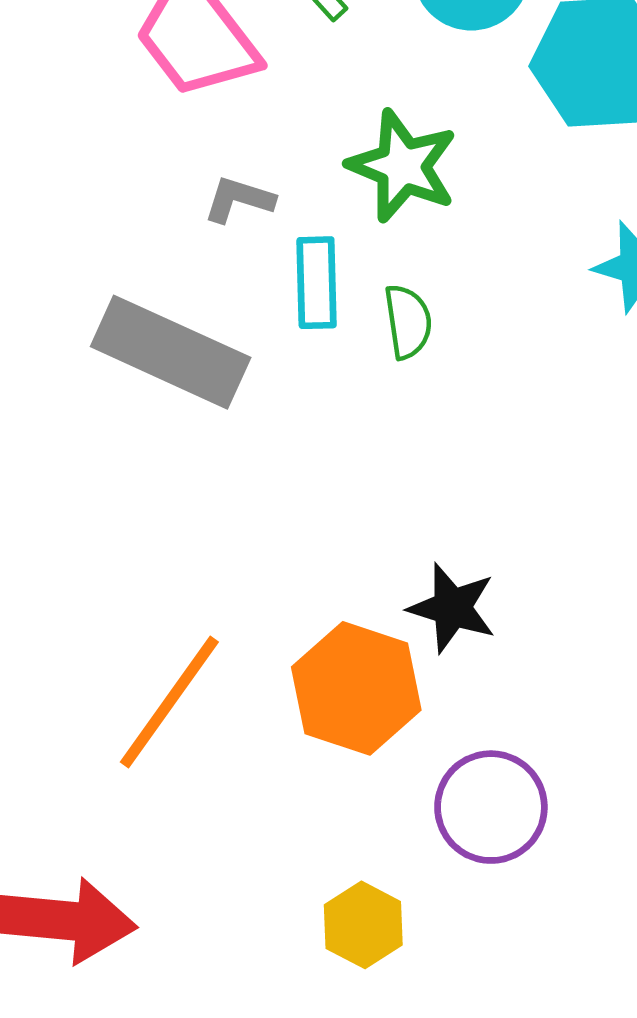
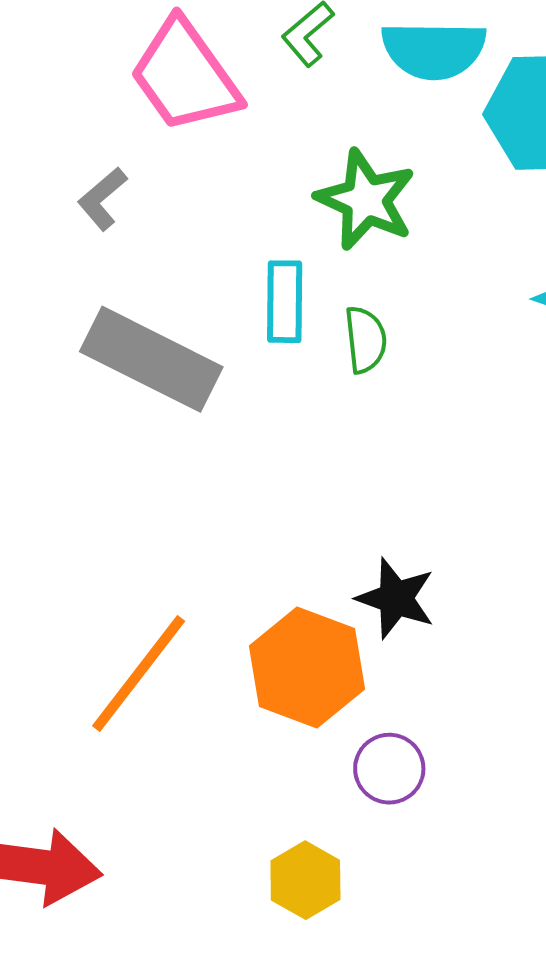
gray L-shape: (239, 199) -> (102, 199), moved, turned -60
purple circle: (491, 807) -> (389, 769), moved, size x0.7

